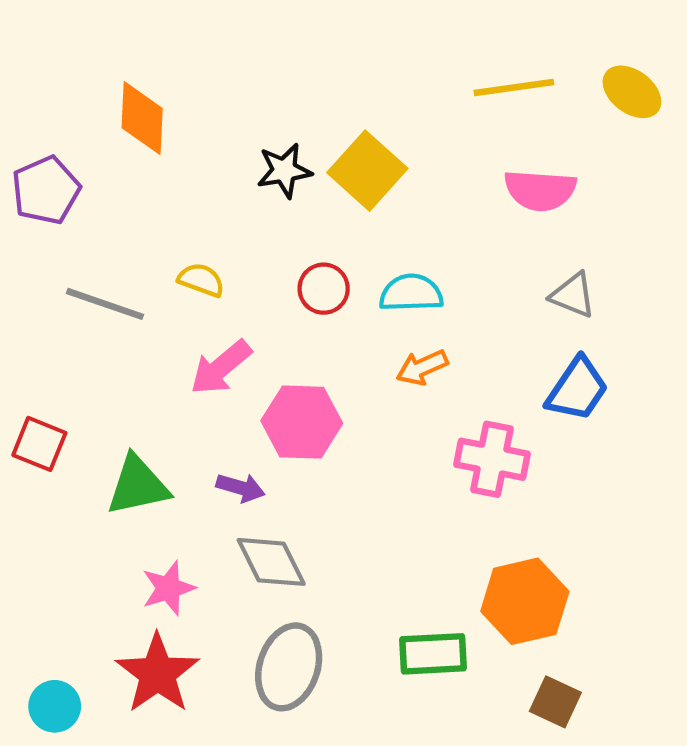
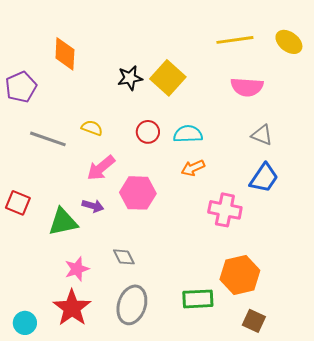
purple arrow: (241, 488) -> (93, 206), moved
gray diamond: (271, 562) -> (124, 257), size x0.7

